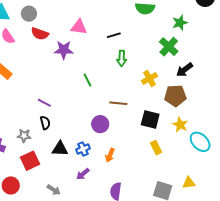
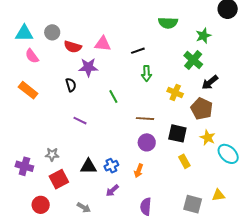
red semicircle: (40, 34) -> (73, 47), moved
yellow cross: (149, 78) -> (175, 93), turned -35
brown pentagon: (175, 96) -> (202, 109), turned 30
purple line: (44, 103) -> (80, 121), moved
black semicircle: (45, 123) -> (71, 85), moved
purple circle: (100, 124) -> (147, 142), moved

